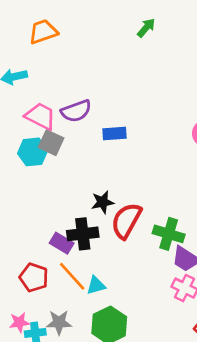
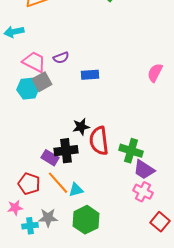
purple semicircle: (76, 111) -> (61, 58), size x0.7
gray square: (51, 143) -> (42, 82), turned 36
red semicircle: (126, 221) -> (99, 141), turned -36
pink star: (19, 322) -> (15, 208), moved

